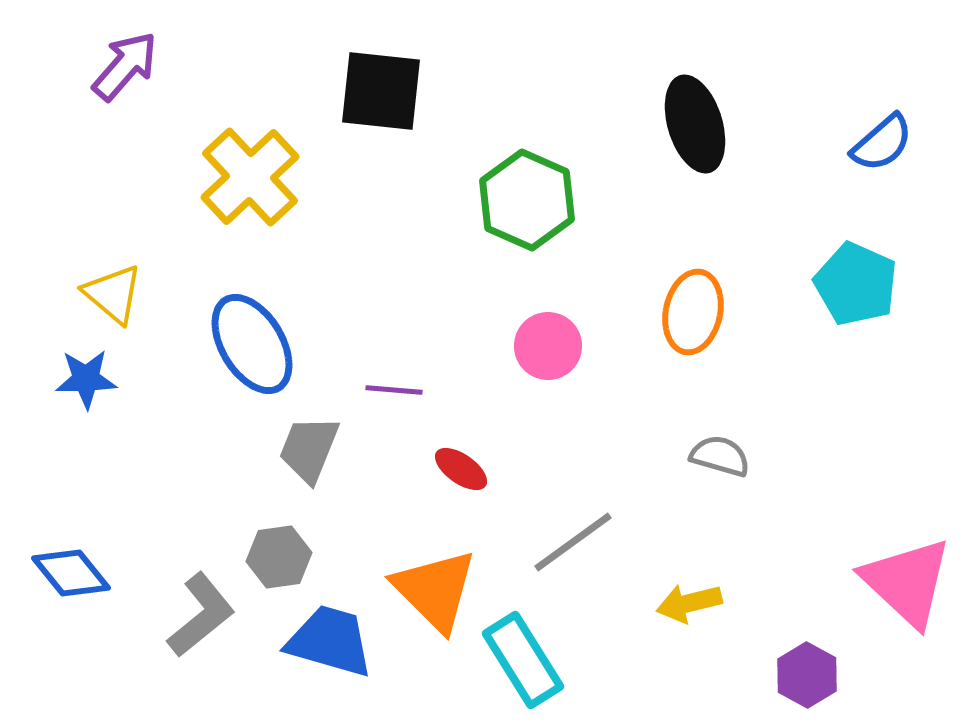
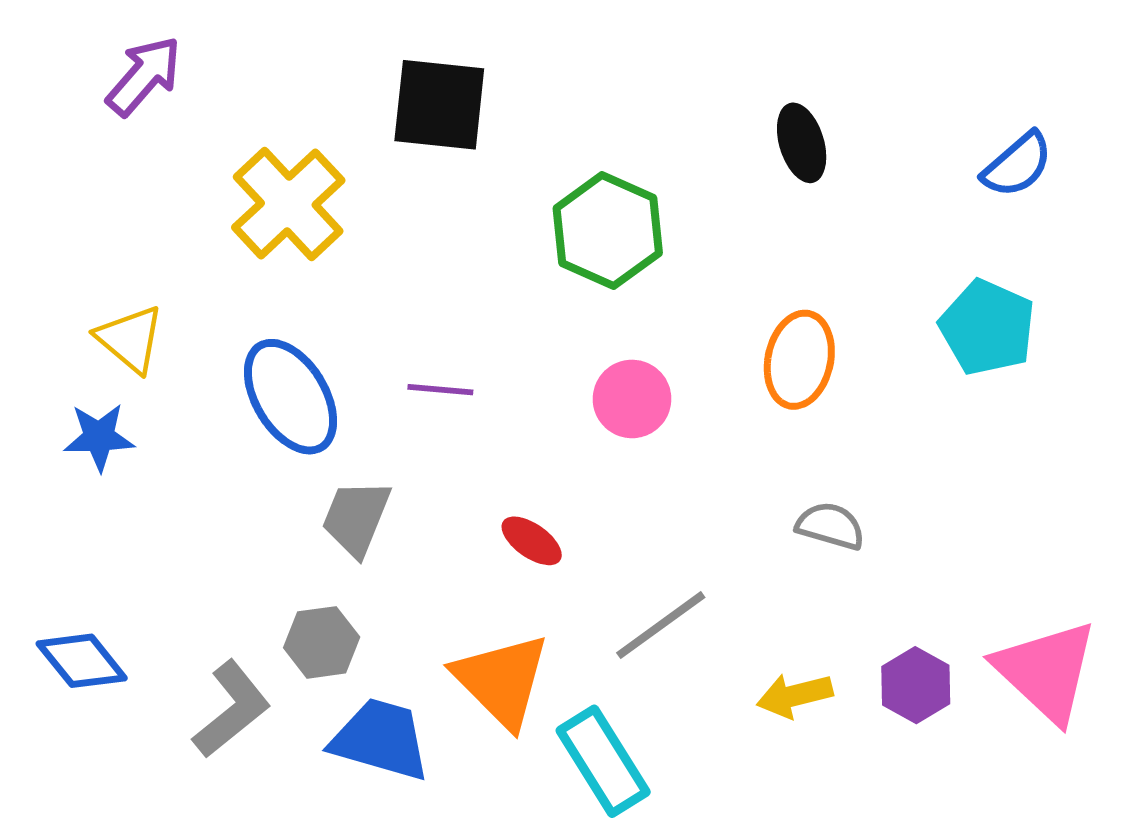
black ellipse: (695, 124) -> (802, 143), size x0.7
purple line: (394, 390) -> (440, 390), moved
purple hexagon: (807, 675) -> (916, 685), moved

